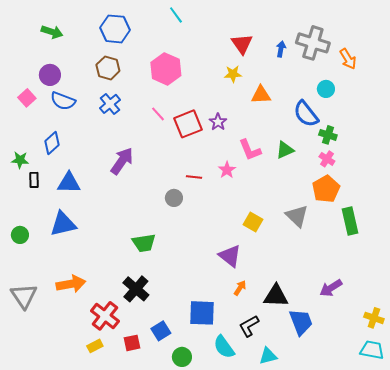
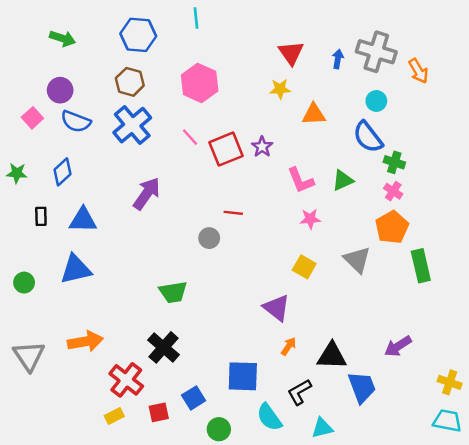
cyan line: (176, 15) -> (196, 18), moved, turned 30
cyan circle: (326, 89) -> (376, 101), moved
blue cross: (110, 104) -> (132, 125), size x1.5
green star: (20, 160) -> (17, 173), moved
pink star: (227, 170) -> (310, 219), moved, turned 30

